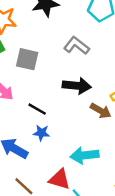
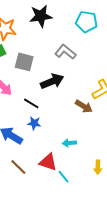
black arrow: (77, 86) -> (52, 81), moved, turned -30
cyan arrow: (84, 155) -> (69, 143), size x0.6

